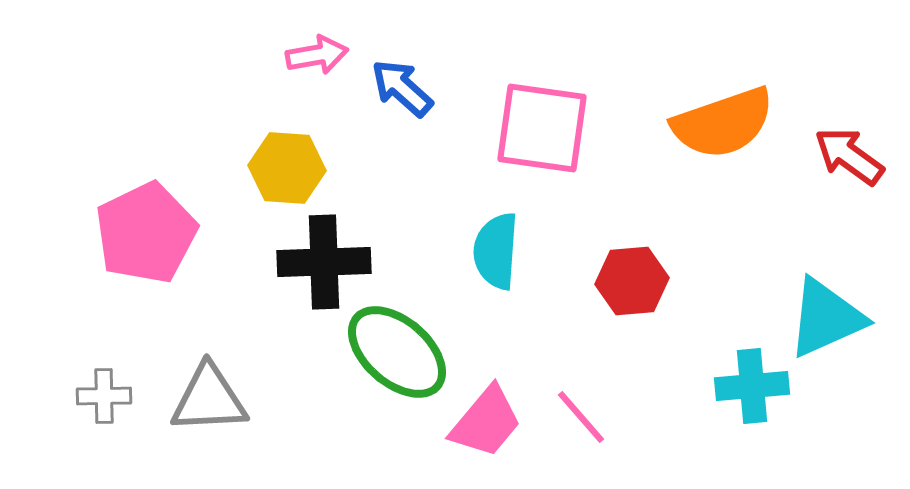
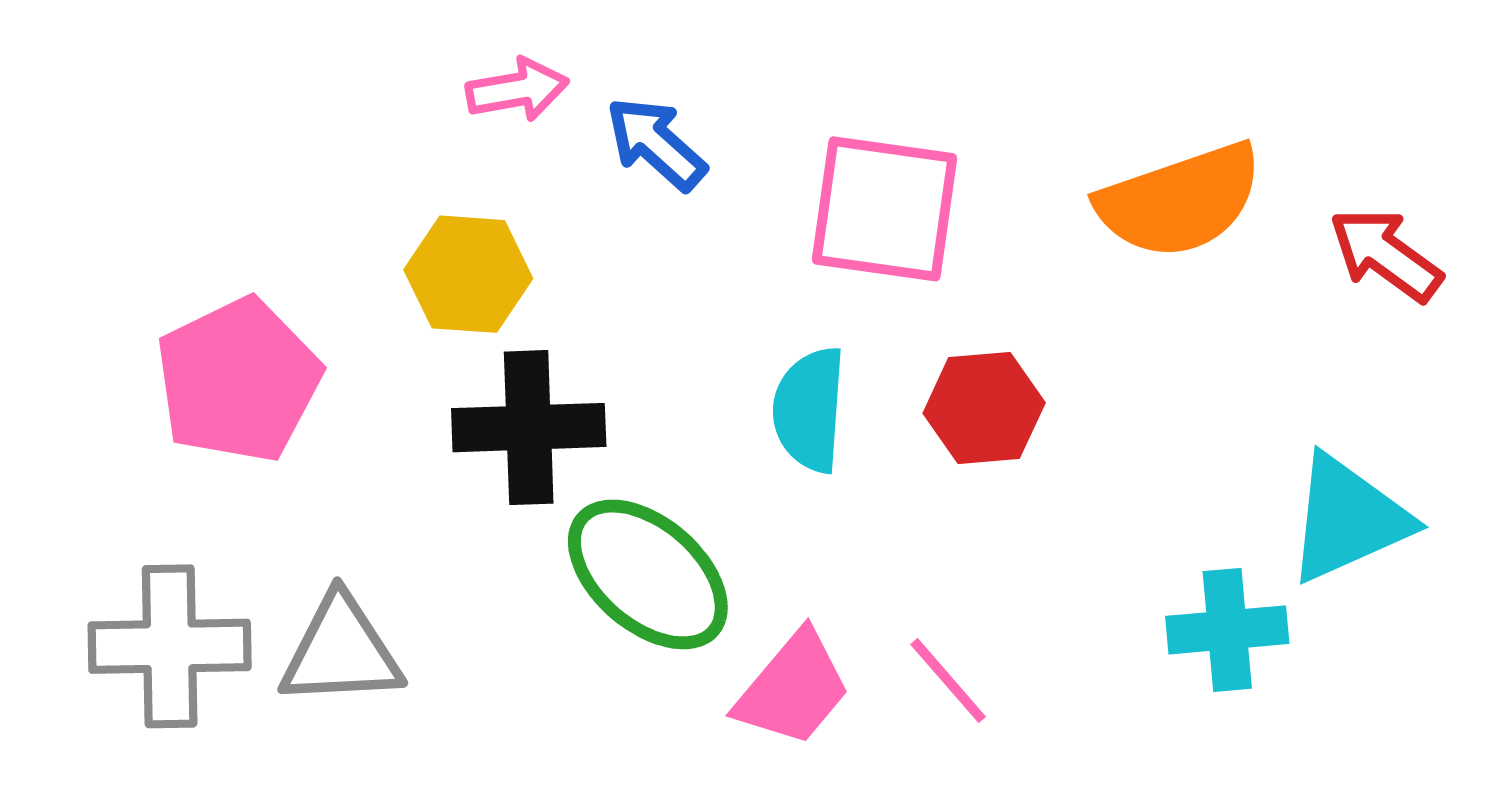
red hexagon: (632, 281) -> (984, 408), moved
gray cross: (104, 396) -> (170, 646), size x1.8

